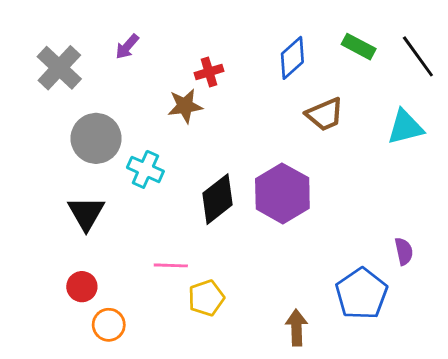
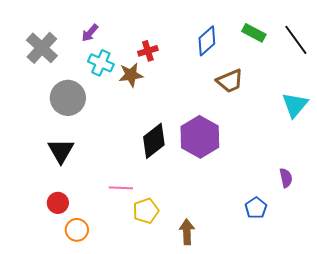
cyan triangle: (405, 127) -> (295, 105), moved, turned -36
cyan cross: (145, 169) -> (101, 63), moved
blue pentagon: (361, 294) -> (256, 208), size x0.6
brown arrow: (297, 328) -> (187, 232), moved

